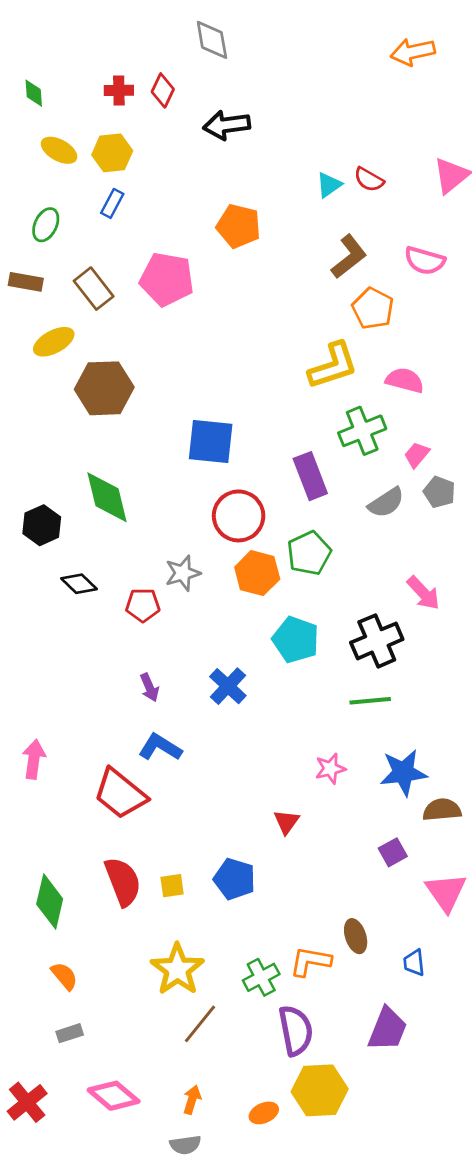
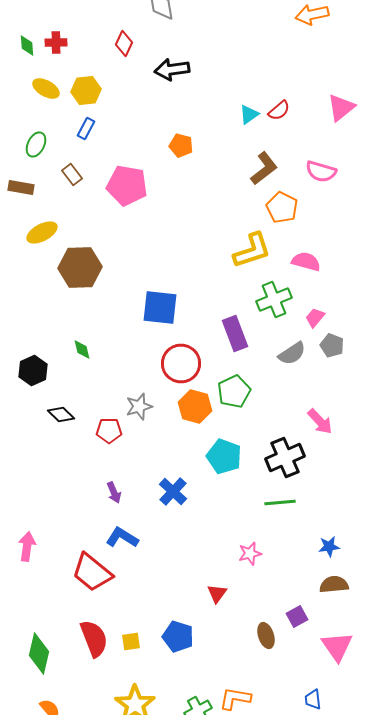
red cross: (119, 90) -> (56, 42), moved
red semicircle: (369, 180) -> (279, 110), turned -70
orange pentagon: (239, 226) -> (181, 146), size x0.7
brown rectangle: (94, 289) -> (72, 174), moved, size x0.7
green diamond: (107, 497) -> (82, 350), size x0.5
blue star: (403, 773) -> (329, 546), moved, size x0.6
brown ellipse: (356, 936) -> (266, 636), moved

